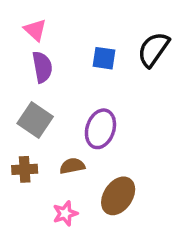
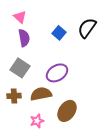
blue square: (104, 58) -> (59, 33), turned 32
purple ellipse: (100, 129) -> (57, 73), turned 40
brown semicircle: (72, 166) -> (41, 94), size x1.5

